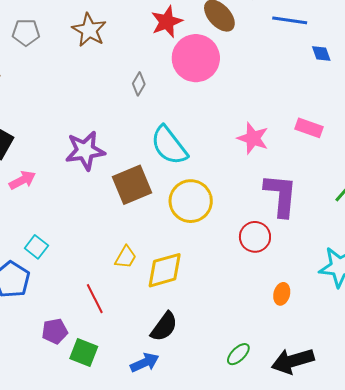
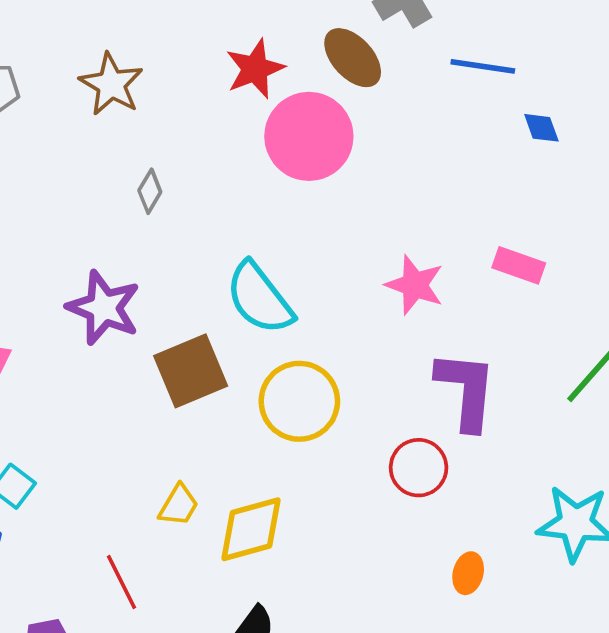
gray diamond: (139, 84) -> (150, 191), moved
purple star: (85, 151) -> (104, 308), turned 30

